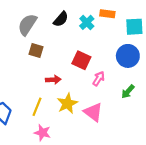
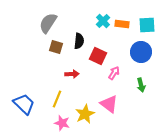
orange rectangle: (107, 14) -> (122, 24), moved
black semicircle: (61, 19) -> (79, 41), moved, turned -35
green arrow: (128, 92) -> (141, 85), turned -56
yellow star: (67, 103) -> (85, 114), moved

